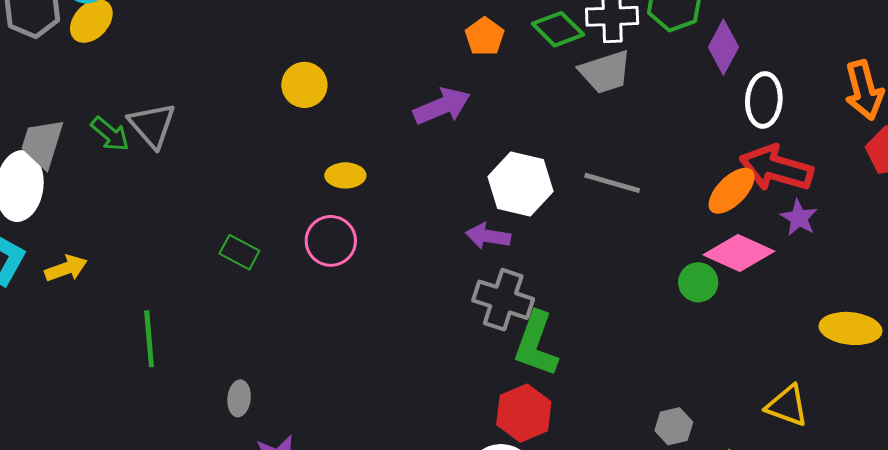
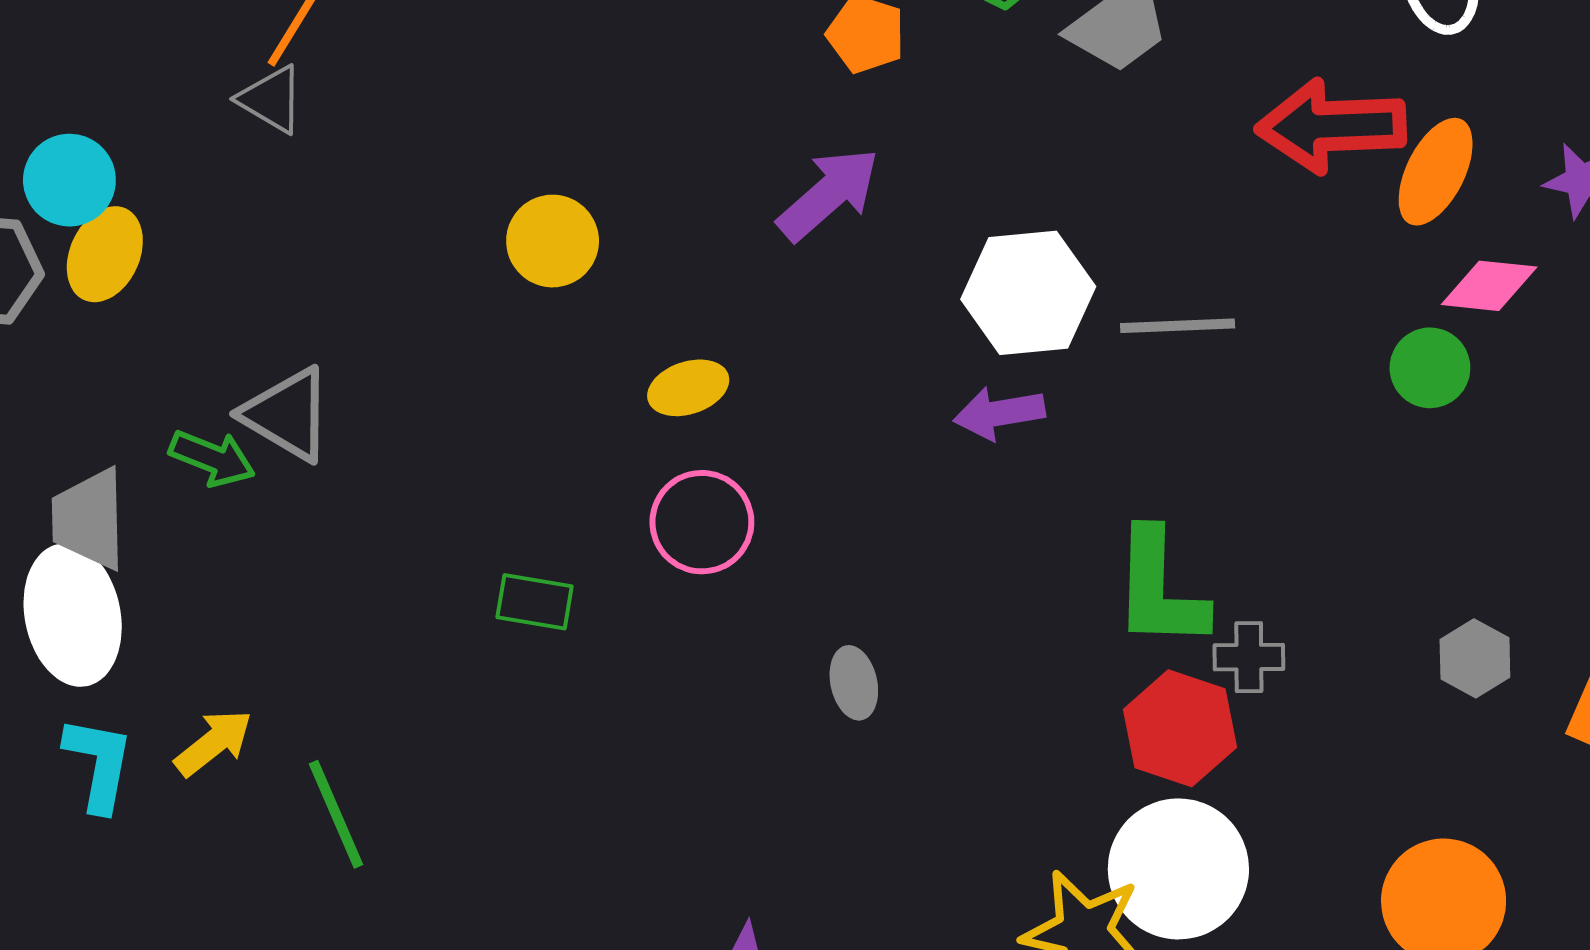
red arrow: (776, 168) -> (1331, 126), moved
gray line: (612, 183) -> (1178, 326), moved
pink diamond: (739, 253) -> (1489, 286), size x0.7
gray cross: (503, 300) -> (1249, 657), moved, size x0.6
green line: (149, 339) -> (336, 814), moved
gray ellipse: (239, 398) -> (854, 683), moved

